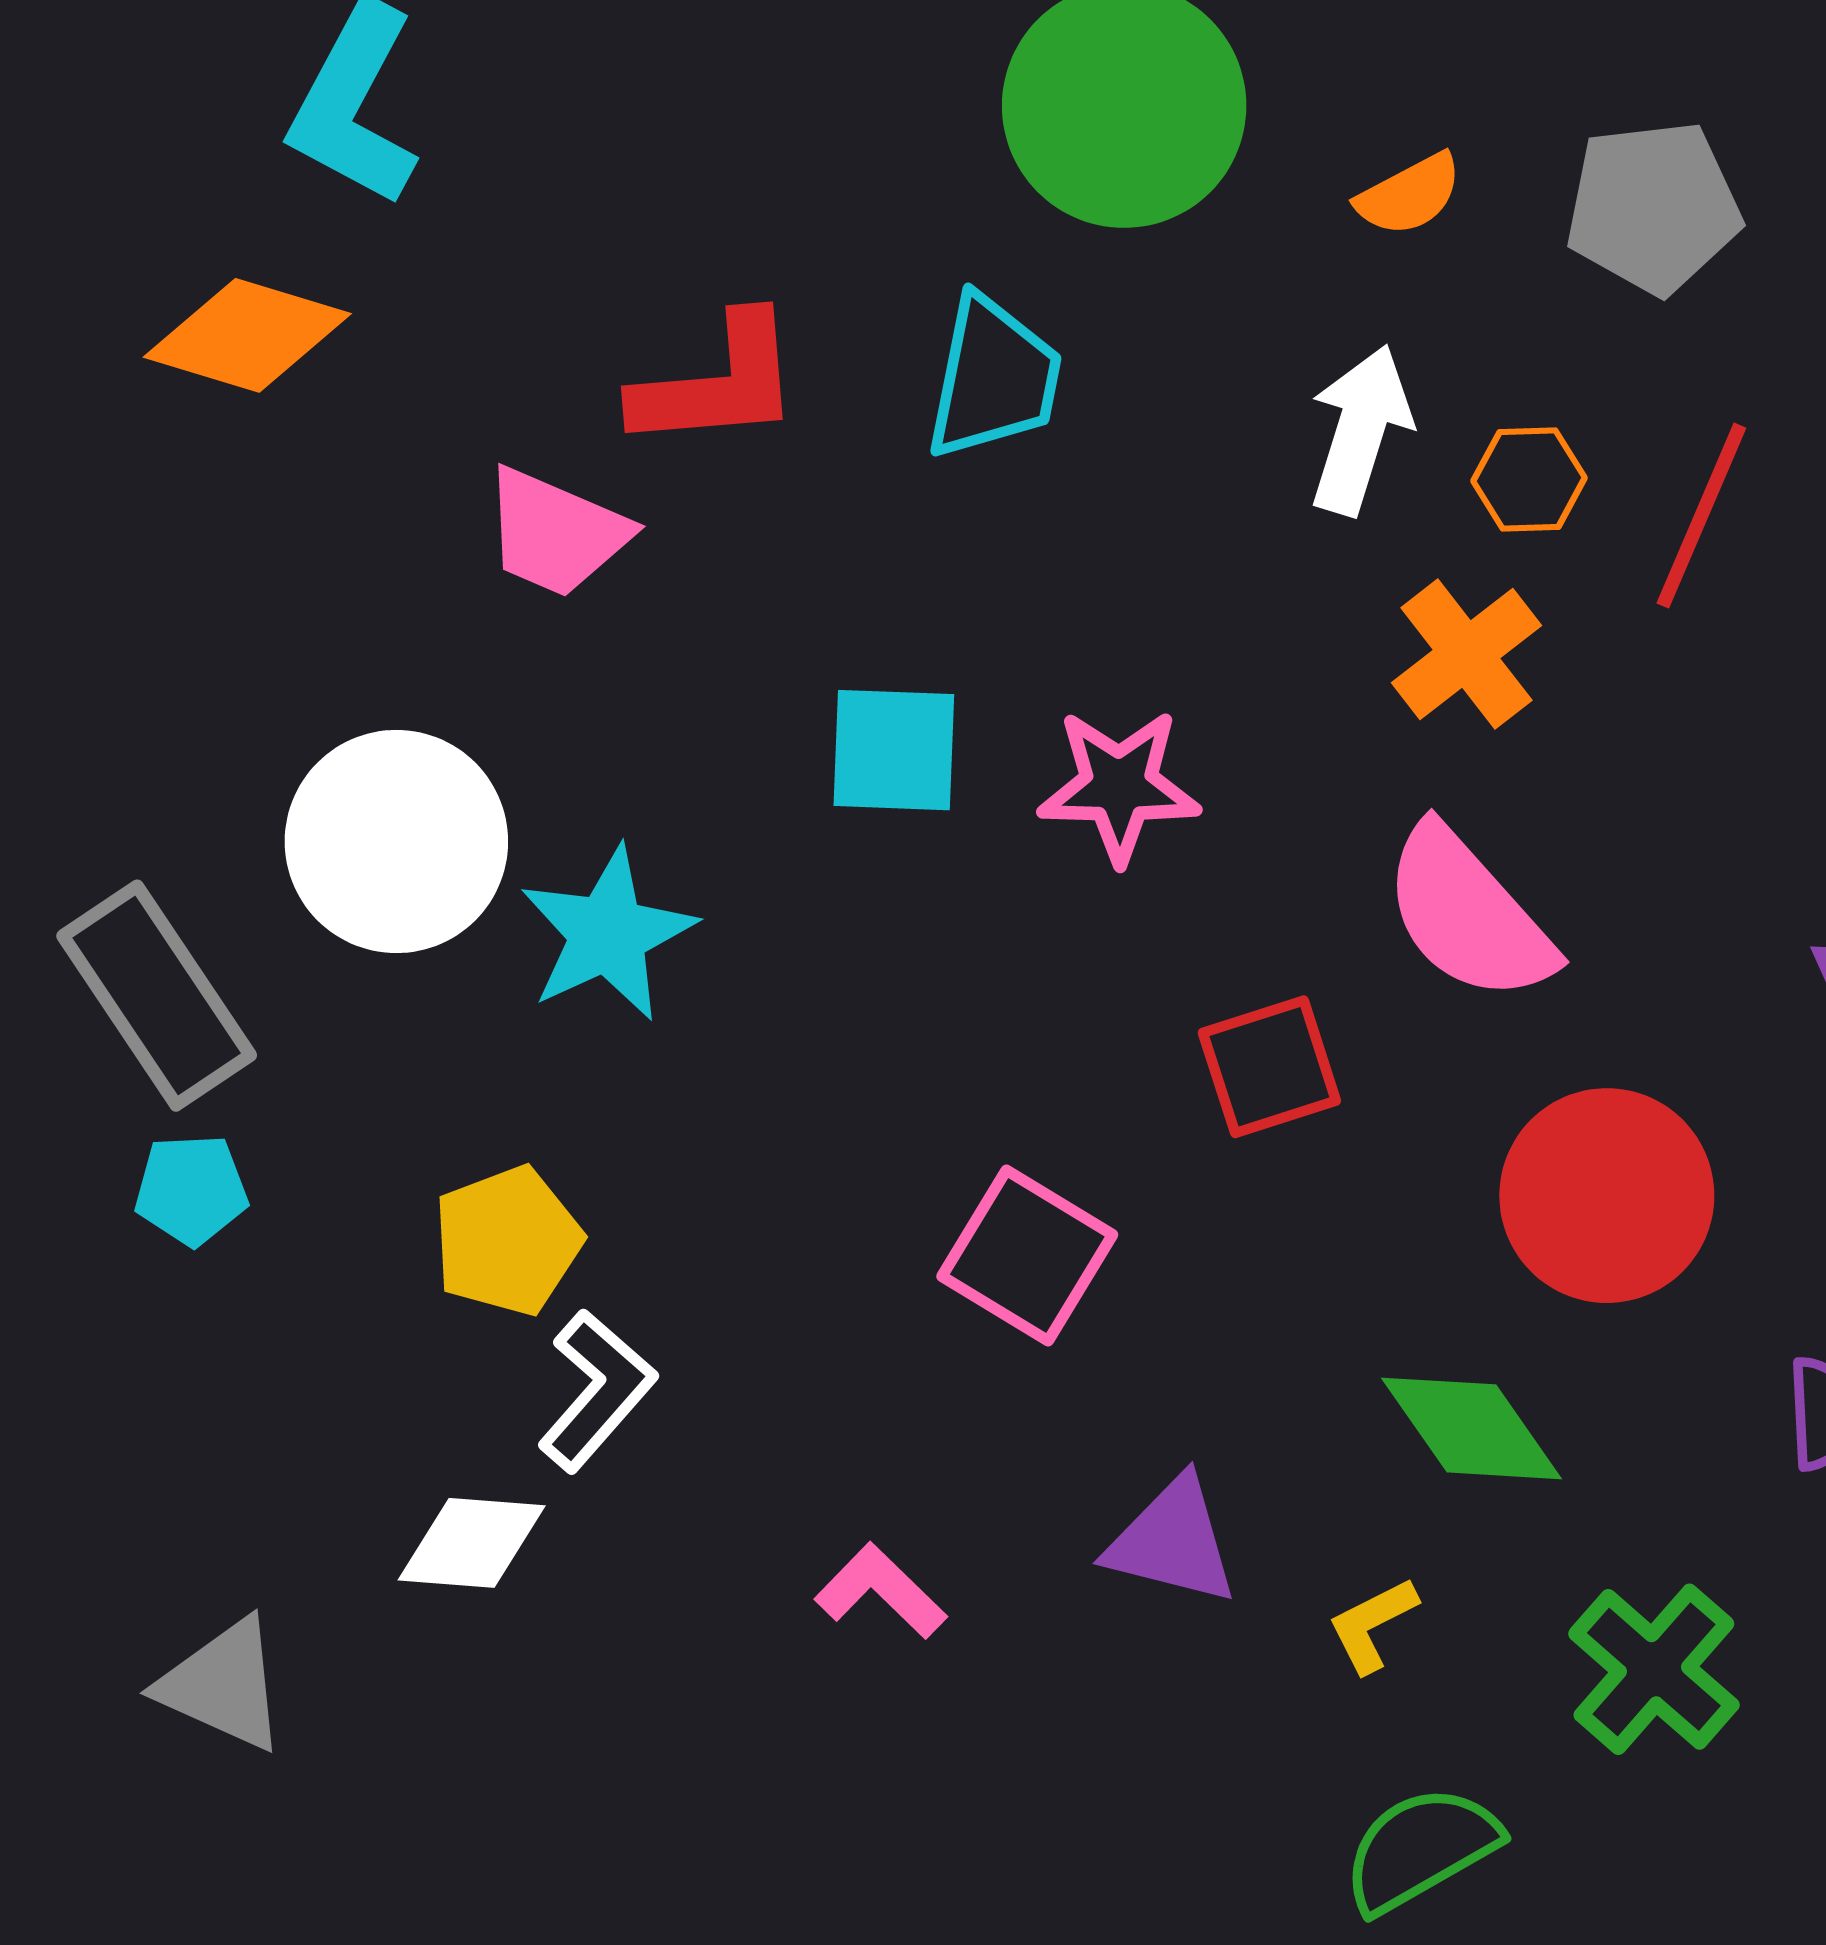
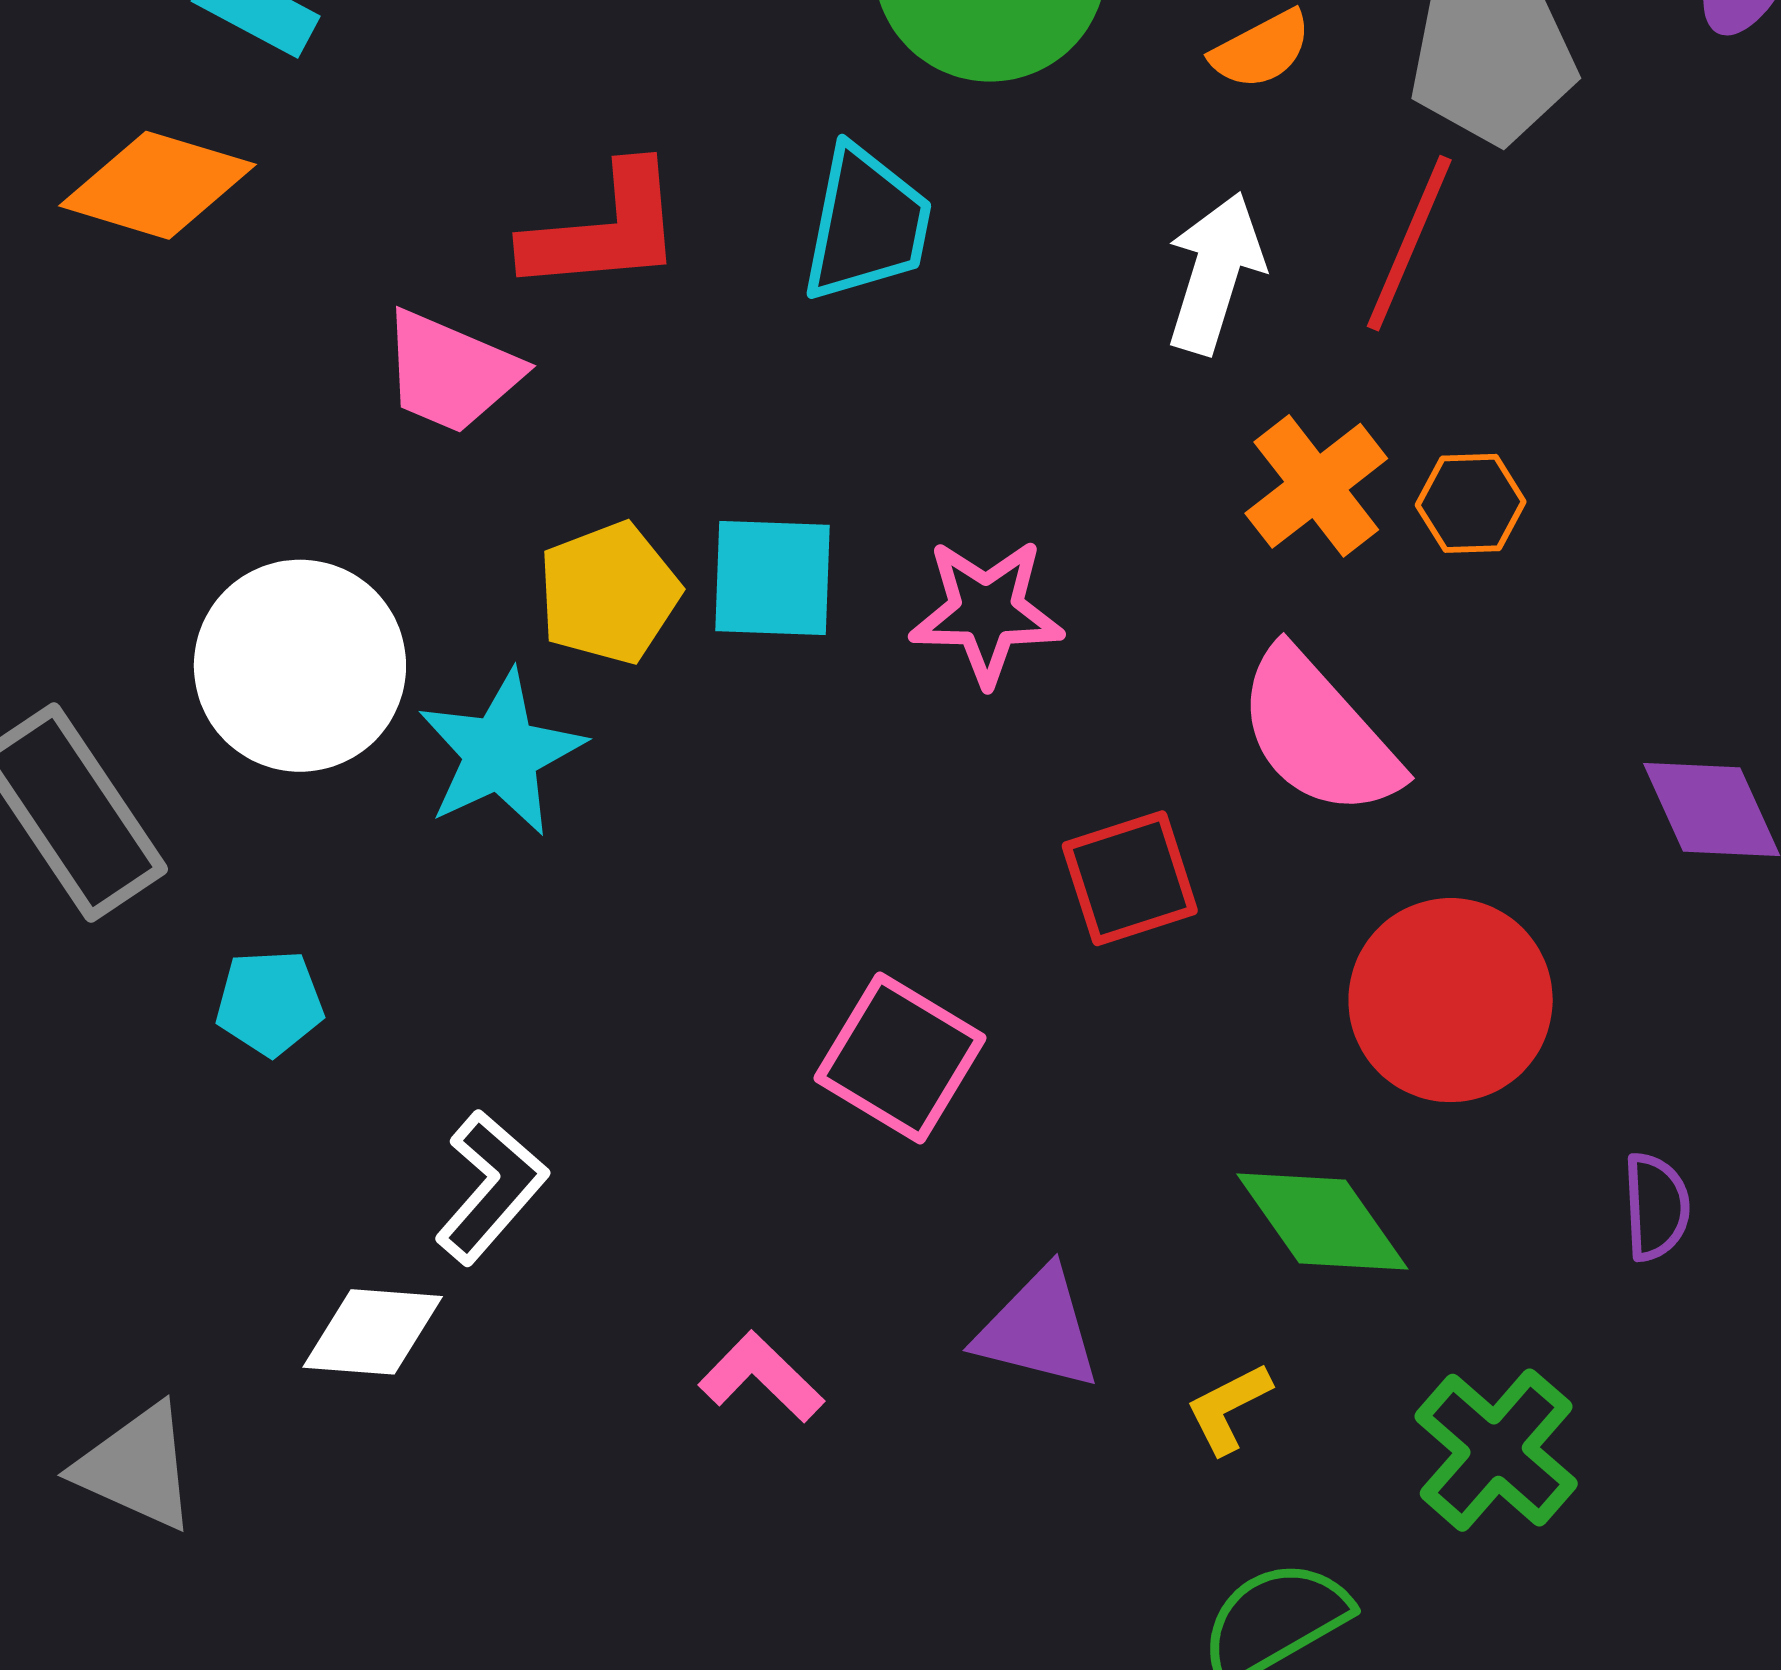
orange hexagon: (1529, 479) -> (1471, 503), moved
red line: (1701, 516) -> (1409, 243), moved
cyan pentagon: (191, 1190) -> (270, 1003), moved
yellow pentagon: (507, 1241) -> (609, 593), moved

